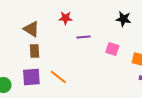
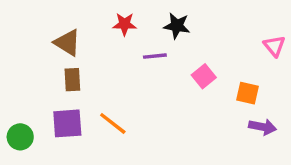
black star: (123, 19) -> (177, 26), moved
pink square: (112, 49) -> (204, 76), turned 32

